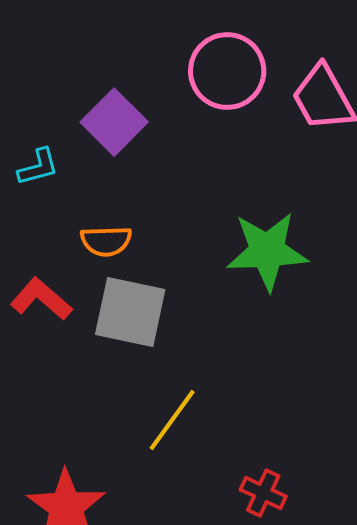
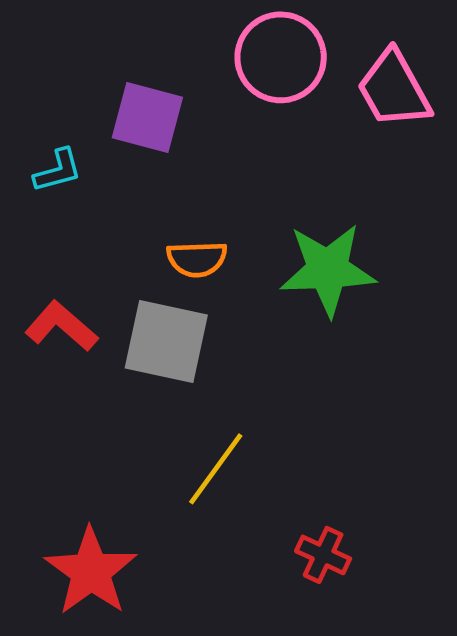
purple square: (114, 122) -> (147, 118), turned -30
orange semicircle: (106, 241) -> (197, 259), moved

